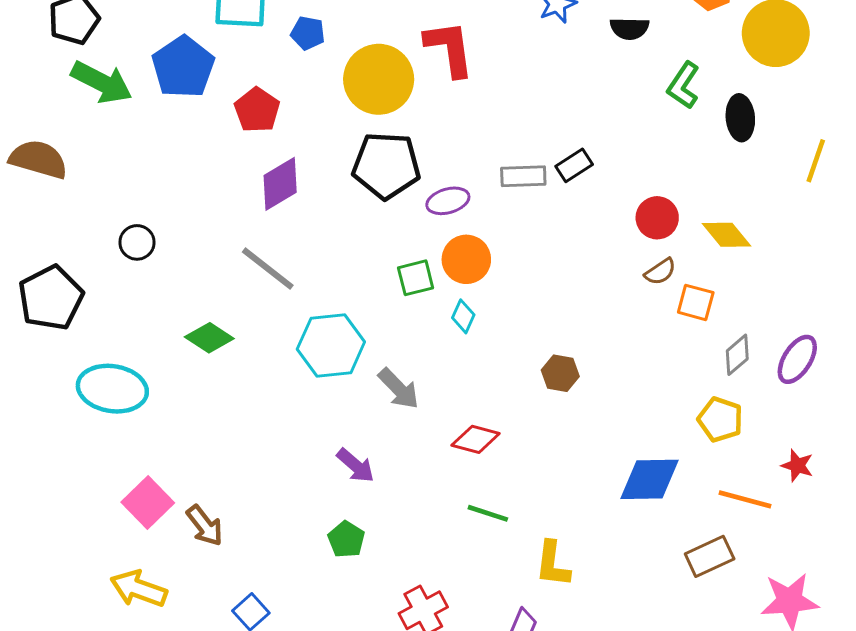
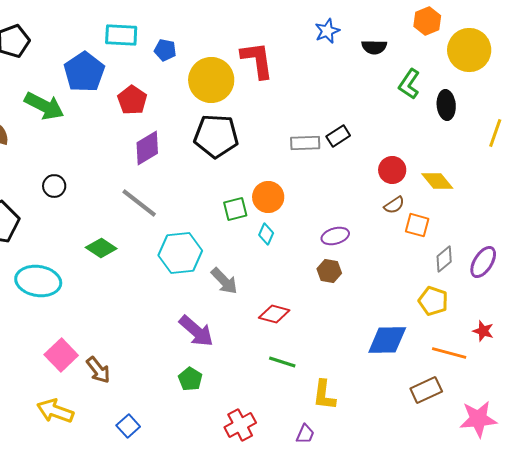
green arrow: (102, 82) -> (44, 106), moved
purple ellipse: (448, 201) -> (335, 236), moved
purple arrow: (356, 466) -> (196, 331), size x1.4

